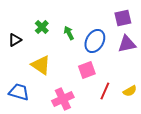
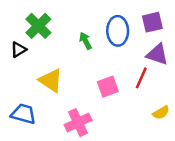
green cross: (42, 27) -> (38, 26), moved, size x1.5
blue ellipse: (95, 41) -> (118, 31), moved, turned -30
purple triangle: (127, 44) -> (157, 54), turned 30
red line: (105, 91) -> (141, 78), moved

